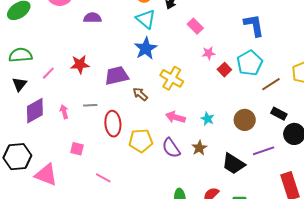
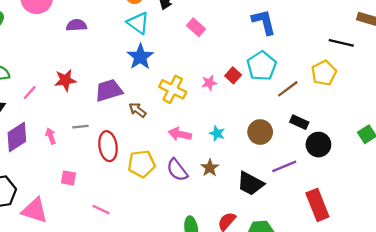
pink star: (209, 53) -> (209, 83), moved

